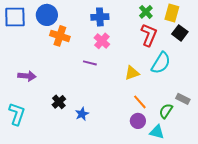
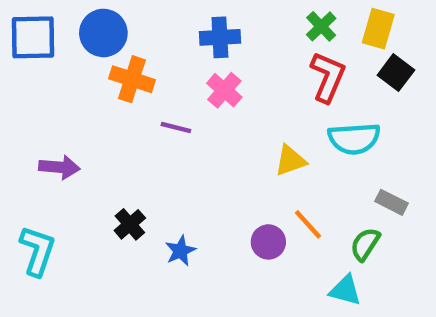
purple line: (90, 63) -> (176, 128), moved
cyan semicircle: (161, 63) -> (354, 139), turned 55
gray rectangle: (183, 99) -> (392, 202), moved
purple circle: (138, 121) -> (268, 242), moved

